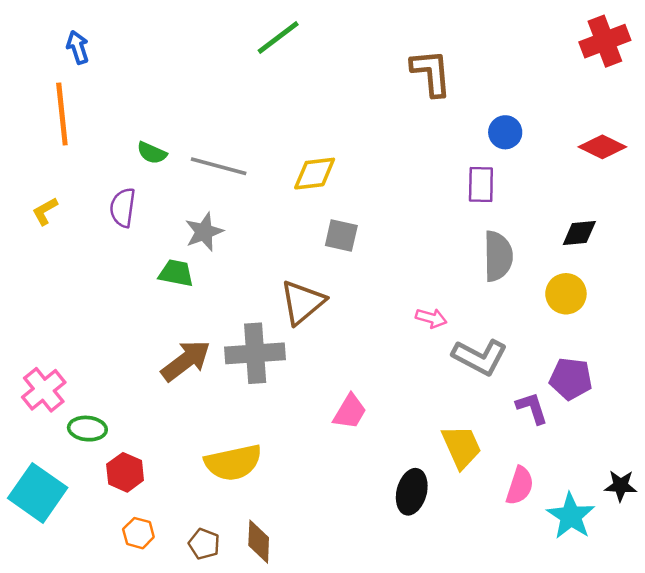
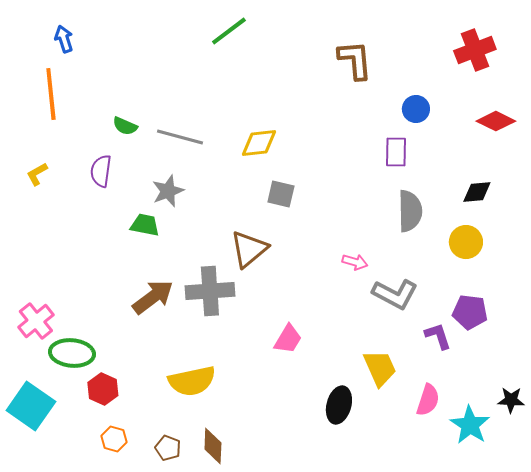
red cross: (605, 41) -> (475, 50), moved
green ellipse: (87, 429) -> (72, 353), size x1.4

